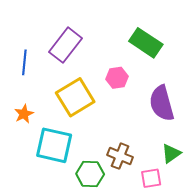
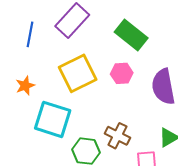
green rectangle: (146, 43) -> (131, 35), moved
pink hexagon: (117, 78) -> (122, 73), moved

